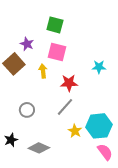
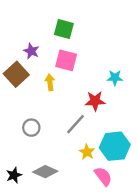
red star: (69, 83) -> (95, 101), moved
black star: (11, 140) -> (14, 175), moved
pink semicircle: (105, 152) -> (103, 176), moved

